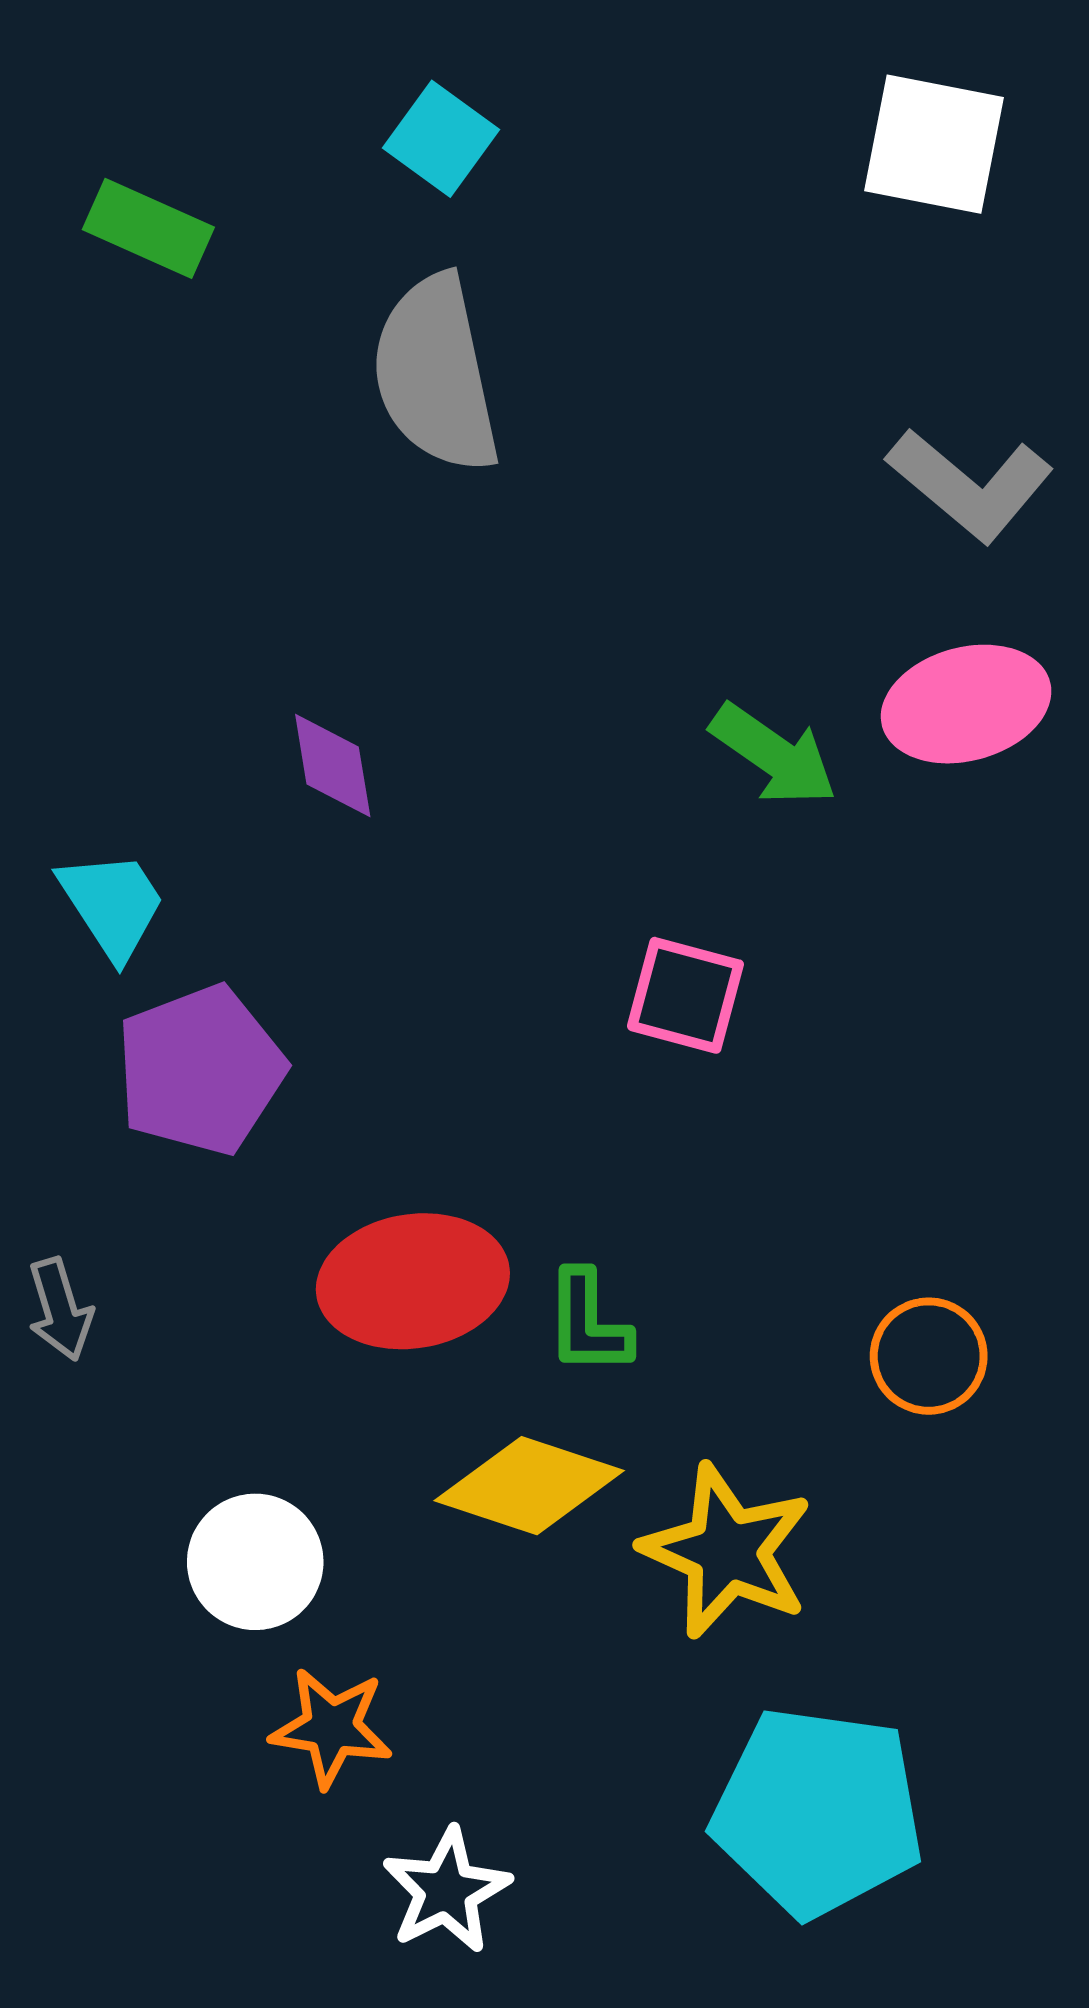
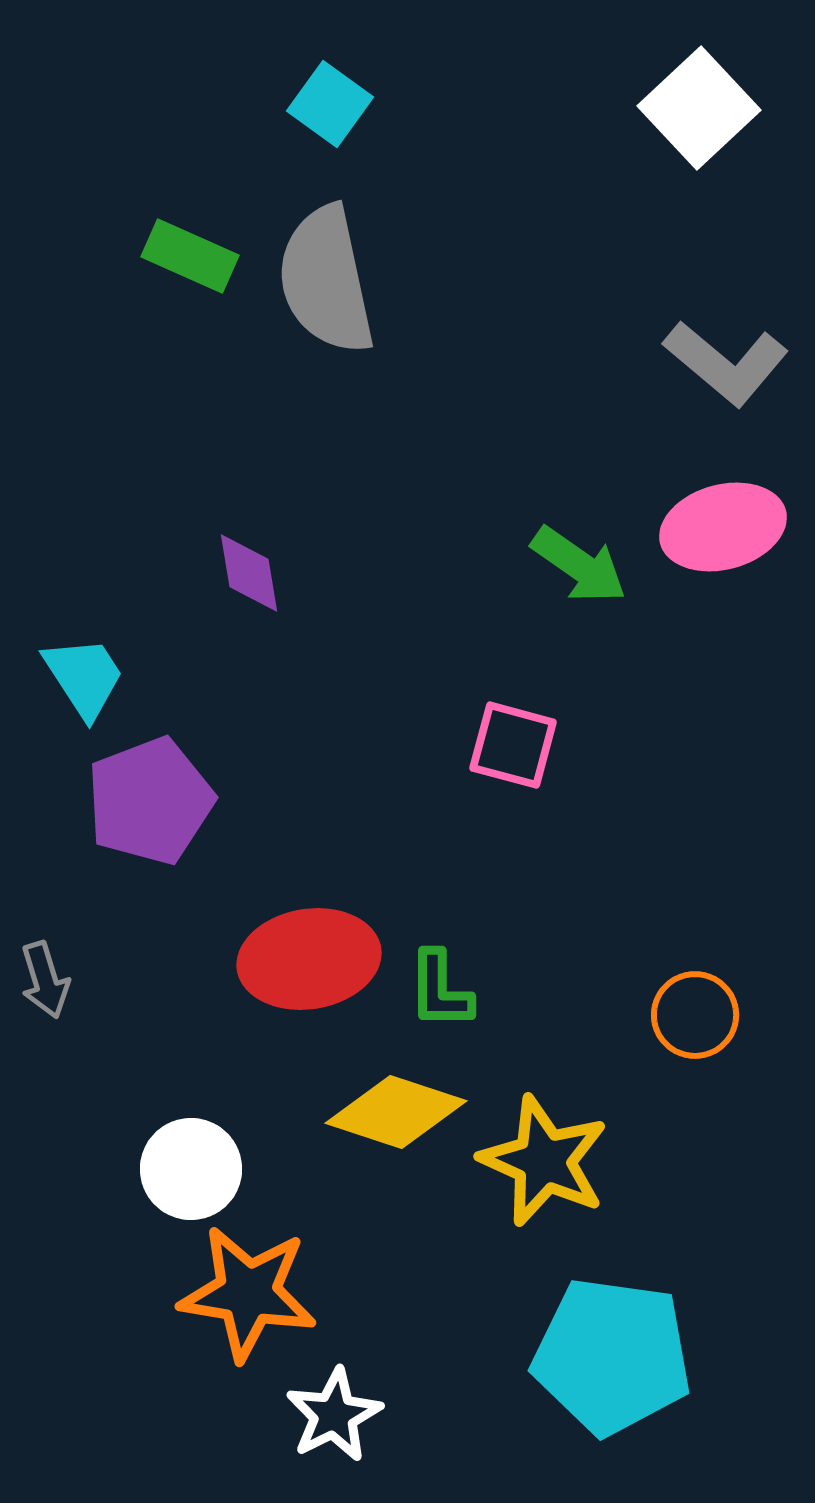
white square: (934, 144) -> (699, 108), turned 36
green rectangle: (148, 228) -> (190, 256), moved
orange star: (331, 1728) -> (248, 1293), size x1.5

